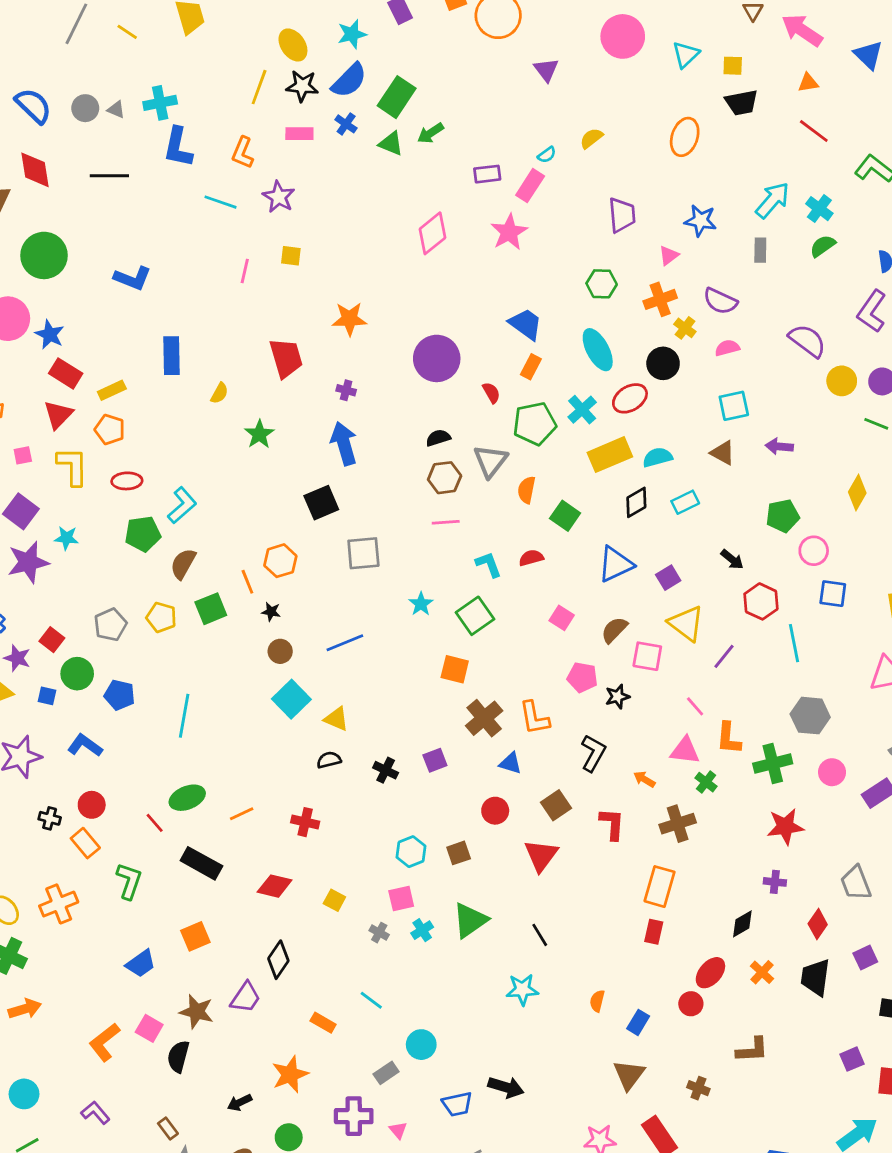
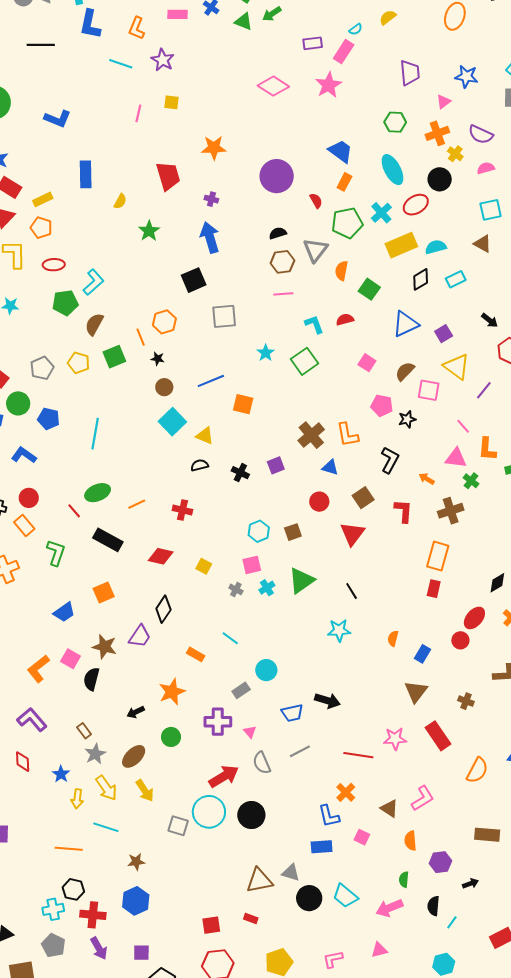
pink diamond: (432, 233) -> (273, 86), turned 72
orange square: (455, 669) -> (243, 404), moved
purple L-shape: (95, 1113) -> (32, 720), size x1.4

